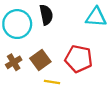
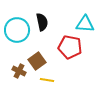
red pentagon: (79, 59) -> (70, 47), moved
brown cross: (14, 62) -> (19, 71), moved, turned -32

